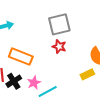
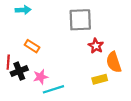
red star: (59, 47) -> (96, 46), moved
orange rectangle: (21, 57) -> (32, 46), size x0.6

